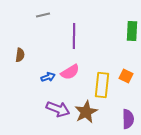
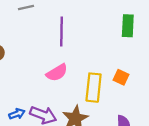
blue arrow: (48, 77) -> (17, 114), moved

